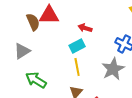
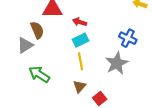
brown semicircle: (33, 22) -> (37, 30), moved
red arrow: (85, 28) -> (80, 22), moved

